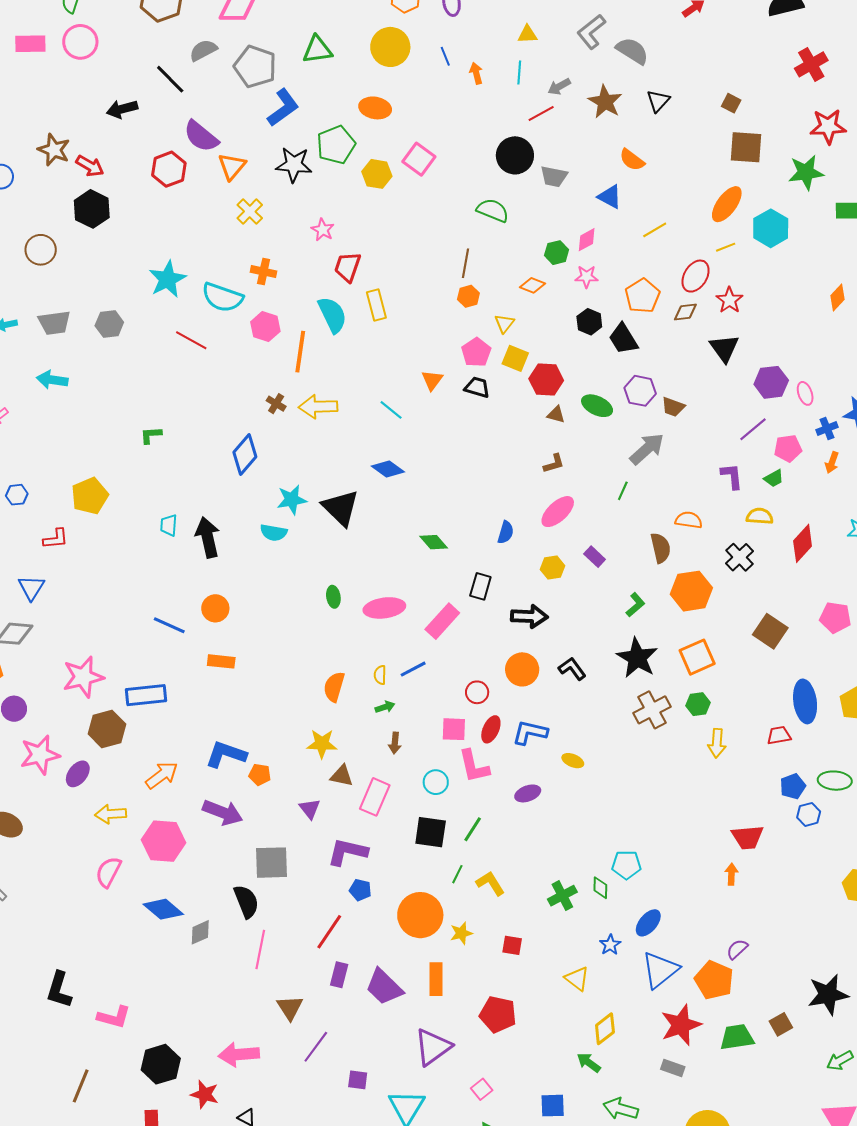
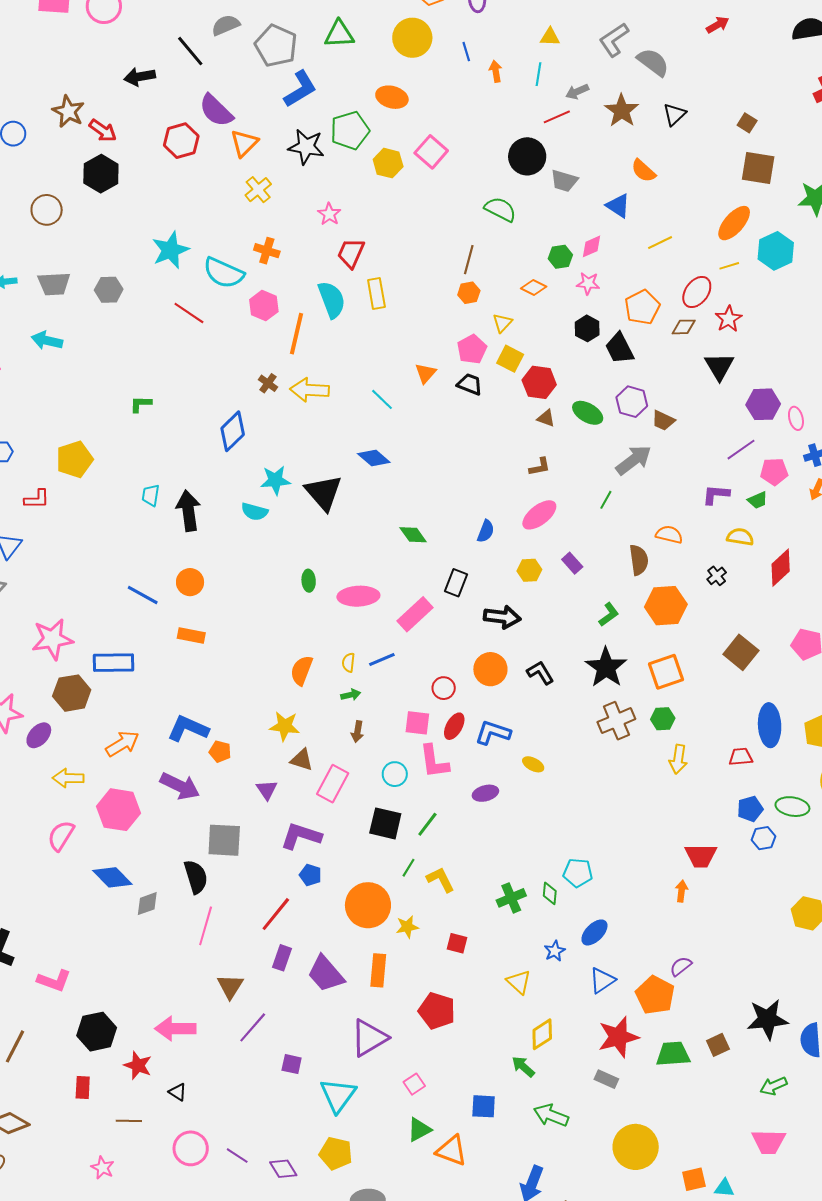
purple L-shape: (732, 476) -> (716, 495), turned -84
black cross: (740, 557) -> (717, 576), size x0.7
blue triangle: (660, 970) -> (602, 980), size x0.7

